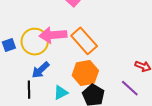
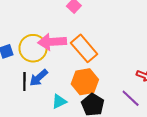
black line: (29, 90) -> (24, 82), moved

